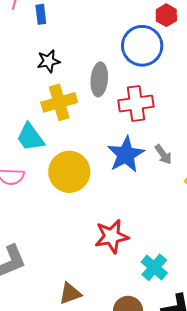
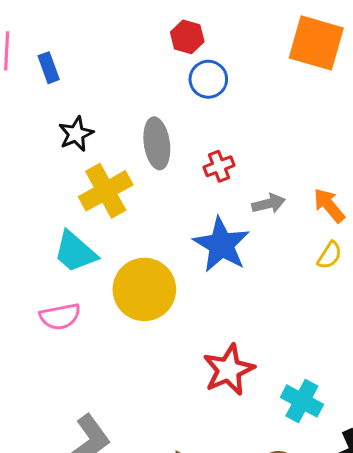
red hexagon: (166, 15) -> (187, 37), moved
blue circle: (142, 46) -> (208, 79), size x0.6
red cross: (136, 104) -> (219, 166), size x0.6
gray arrow: (163, 154) -> (268, 204), moved, turned -55

